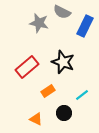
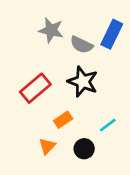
gray semicircle: (62, 12) -> (81, 45), moved
orange triangle: (36, 119) -> (47, 146), moved, turned 48

